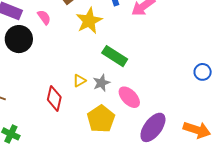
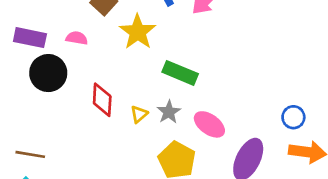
pink semicircle: (44, 17) -> (77, 38), turned -35
blue circle: (203, 72) -> (293, 117), moved
red diamond: (54, 98) -> (102, 100), moved

